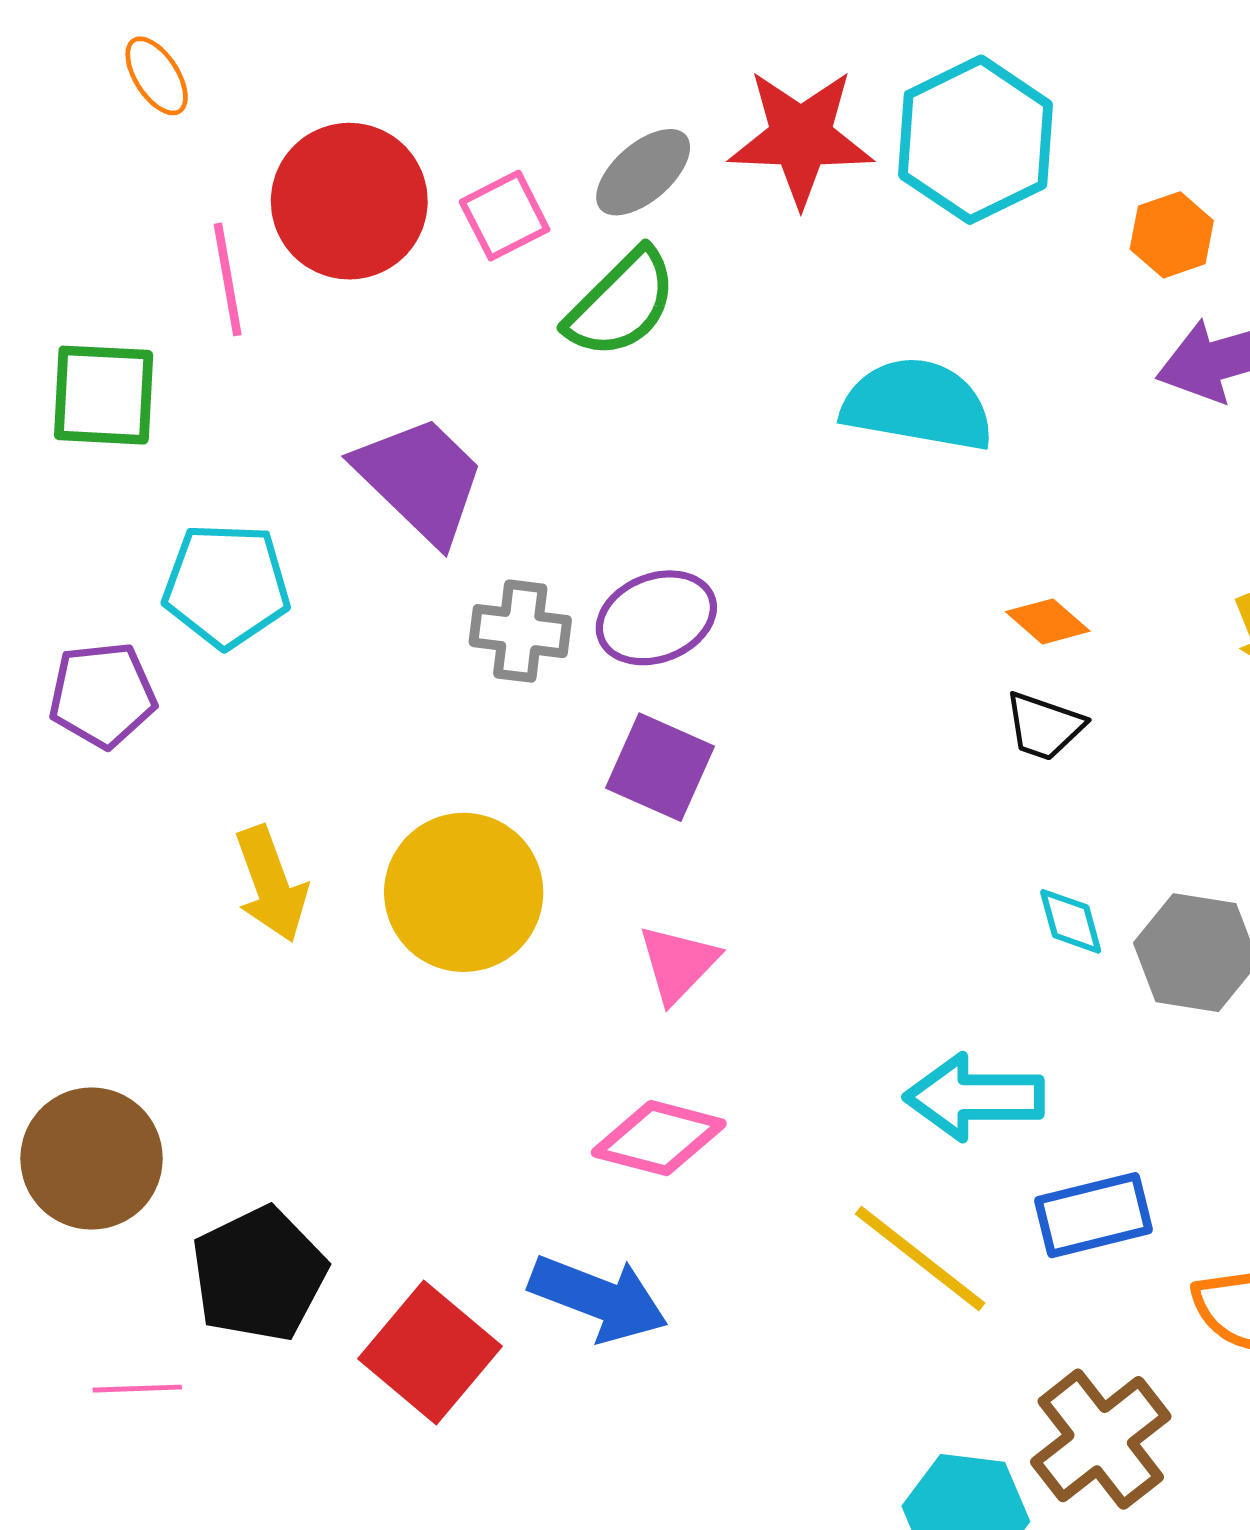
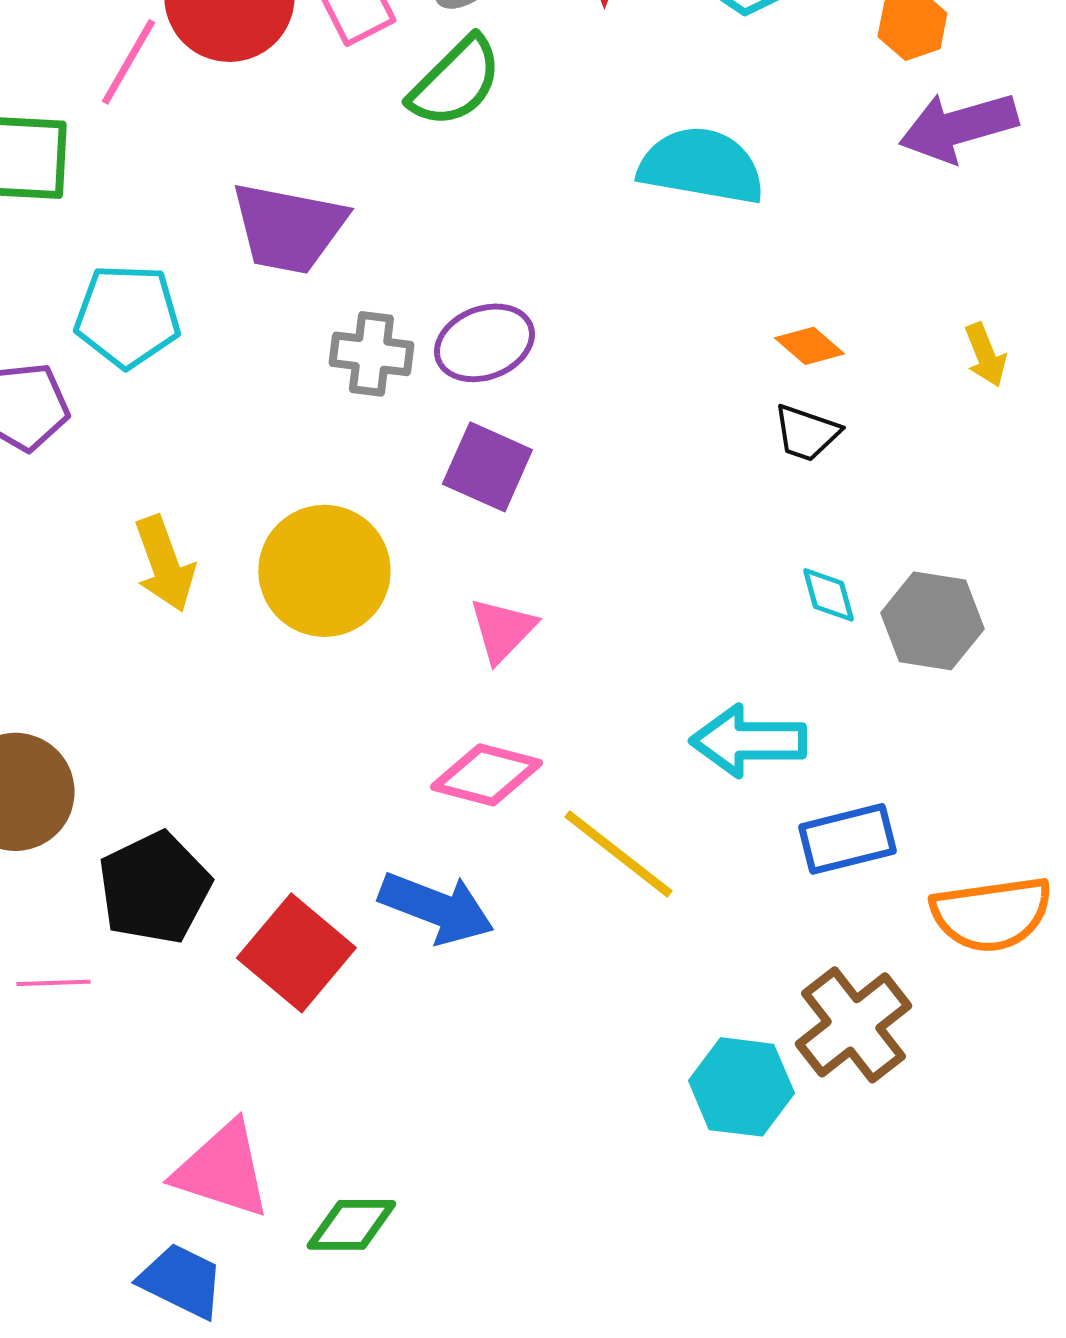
pink line: (228, 279) -> (128, 62), turned 40
purple trapezoid: (420, 479) -> (288, 228), turned 147
yellow line: (920, 1258) -> (618, 854), moved

